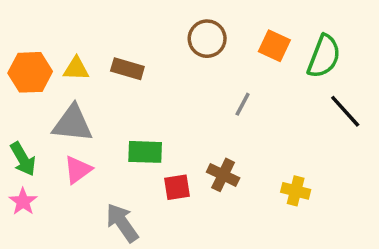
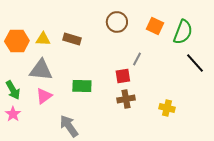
brown cross: (223, 175) -> (126, 99), turned -36
red square: (177, 187) -> (123, 76), moved

